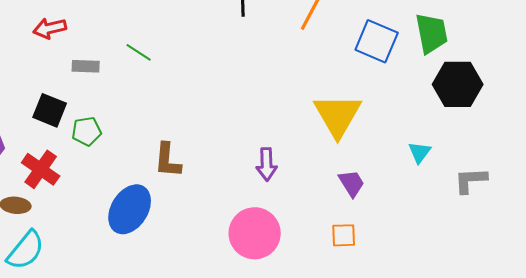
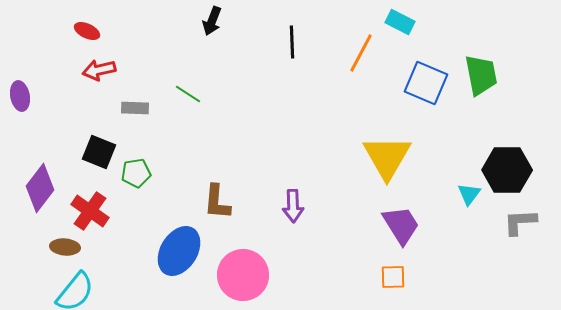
black hexagon: (458, 84) -> (507, 170), moved
purple arrow: (267, 164) -> (293, 206), moved
purple trapezoid: (352, 183) -> (401, 225), size x1.4
pink circle: (255, 233) -> (243, 275), moved

